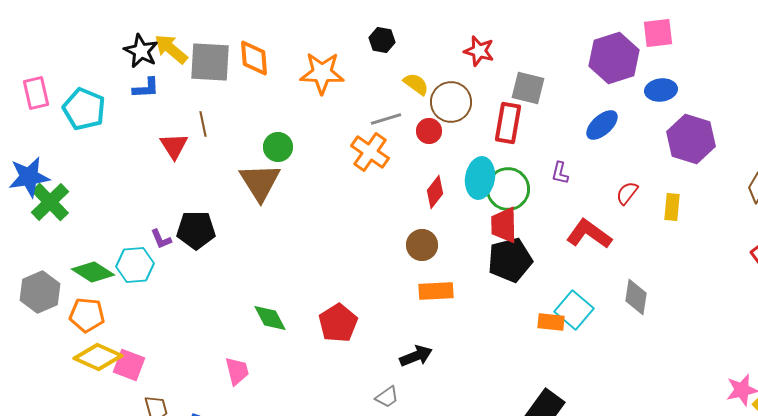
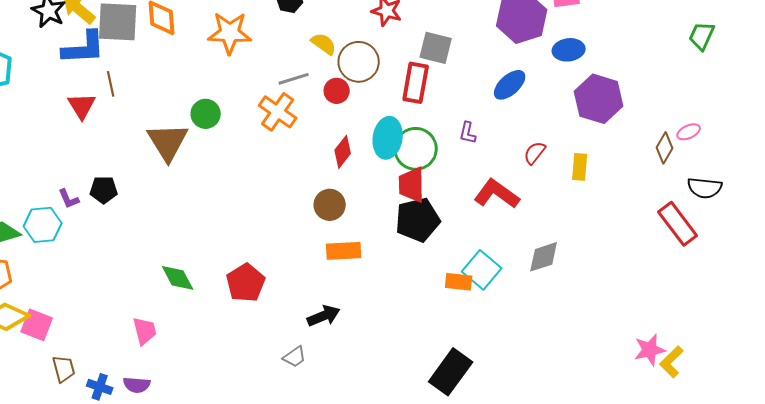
blue L-shape: (146, 88) -> (84, 48), moved, size x1.6
green circle: (278, 147) -> (206, 114), moved
black pentagon: (196, 230) -> (104, 190), size x0.7
gray diamond: (636, 297) -> (544, 257), turned 63

